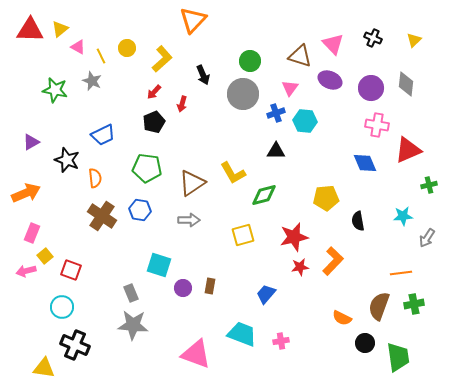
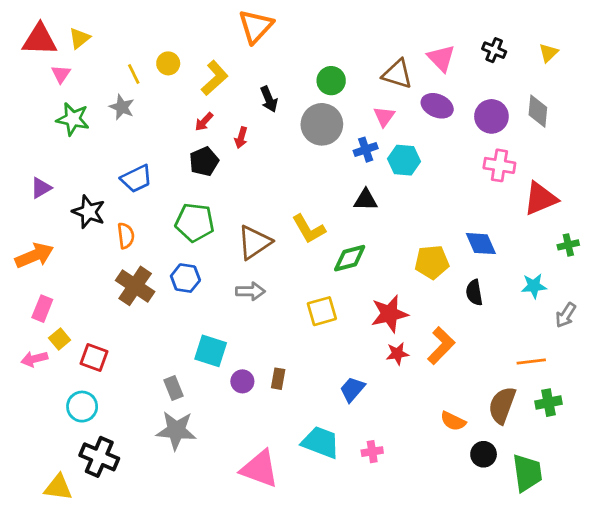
pink triangle: (78, 47) -> (61, 74), moved, turned 35
blue diamond: (365, 163) -> (481, 244), moved

